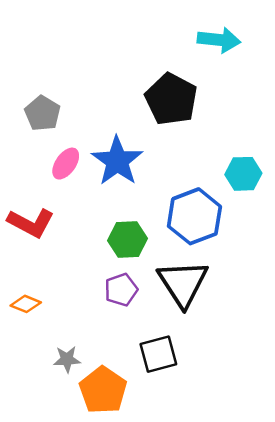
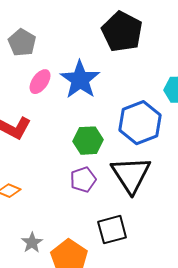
gray star: (67, 359) -> (32, 243), moved, turned -30

